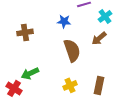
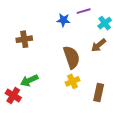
blue star: (64, 21) -> (63, 20), moved
yellow cross: (70, 85) -> (73, 81), moved

